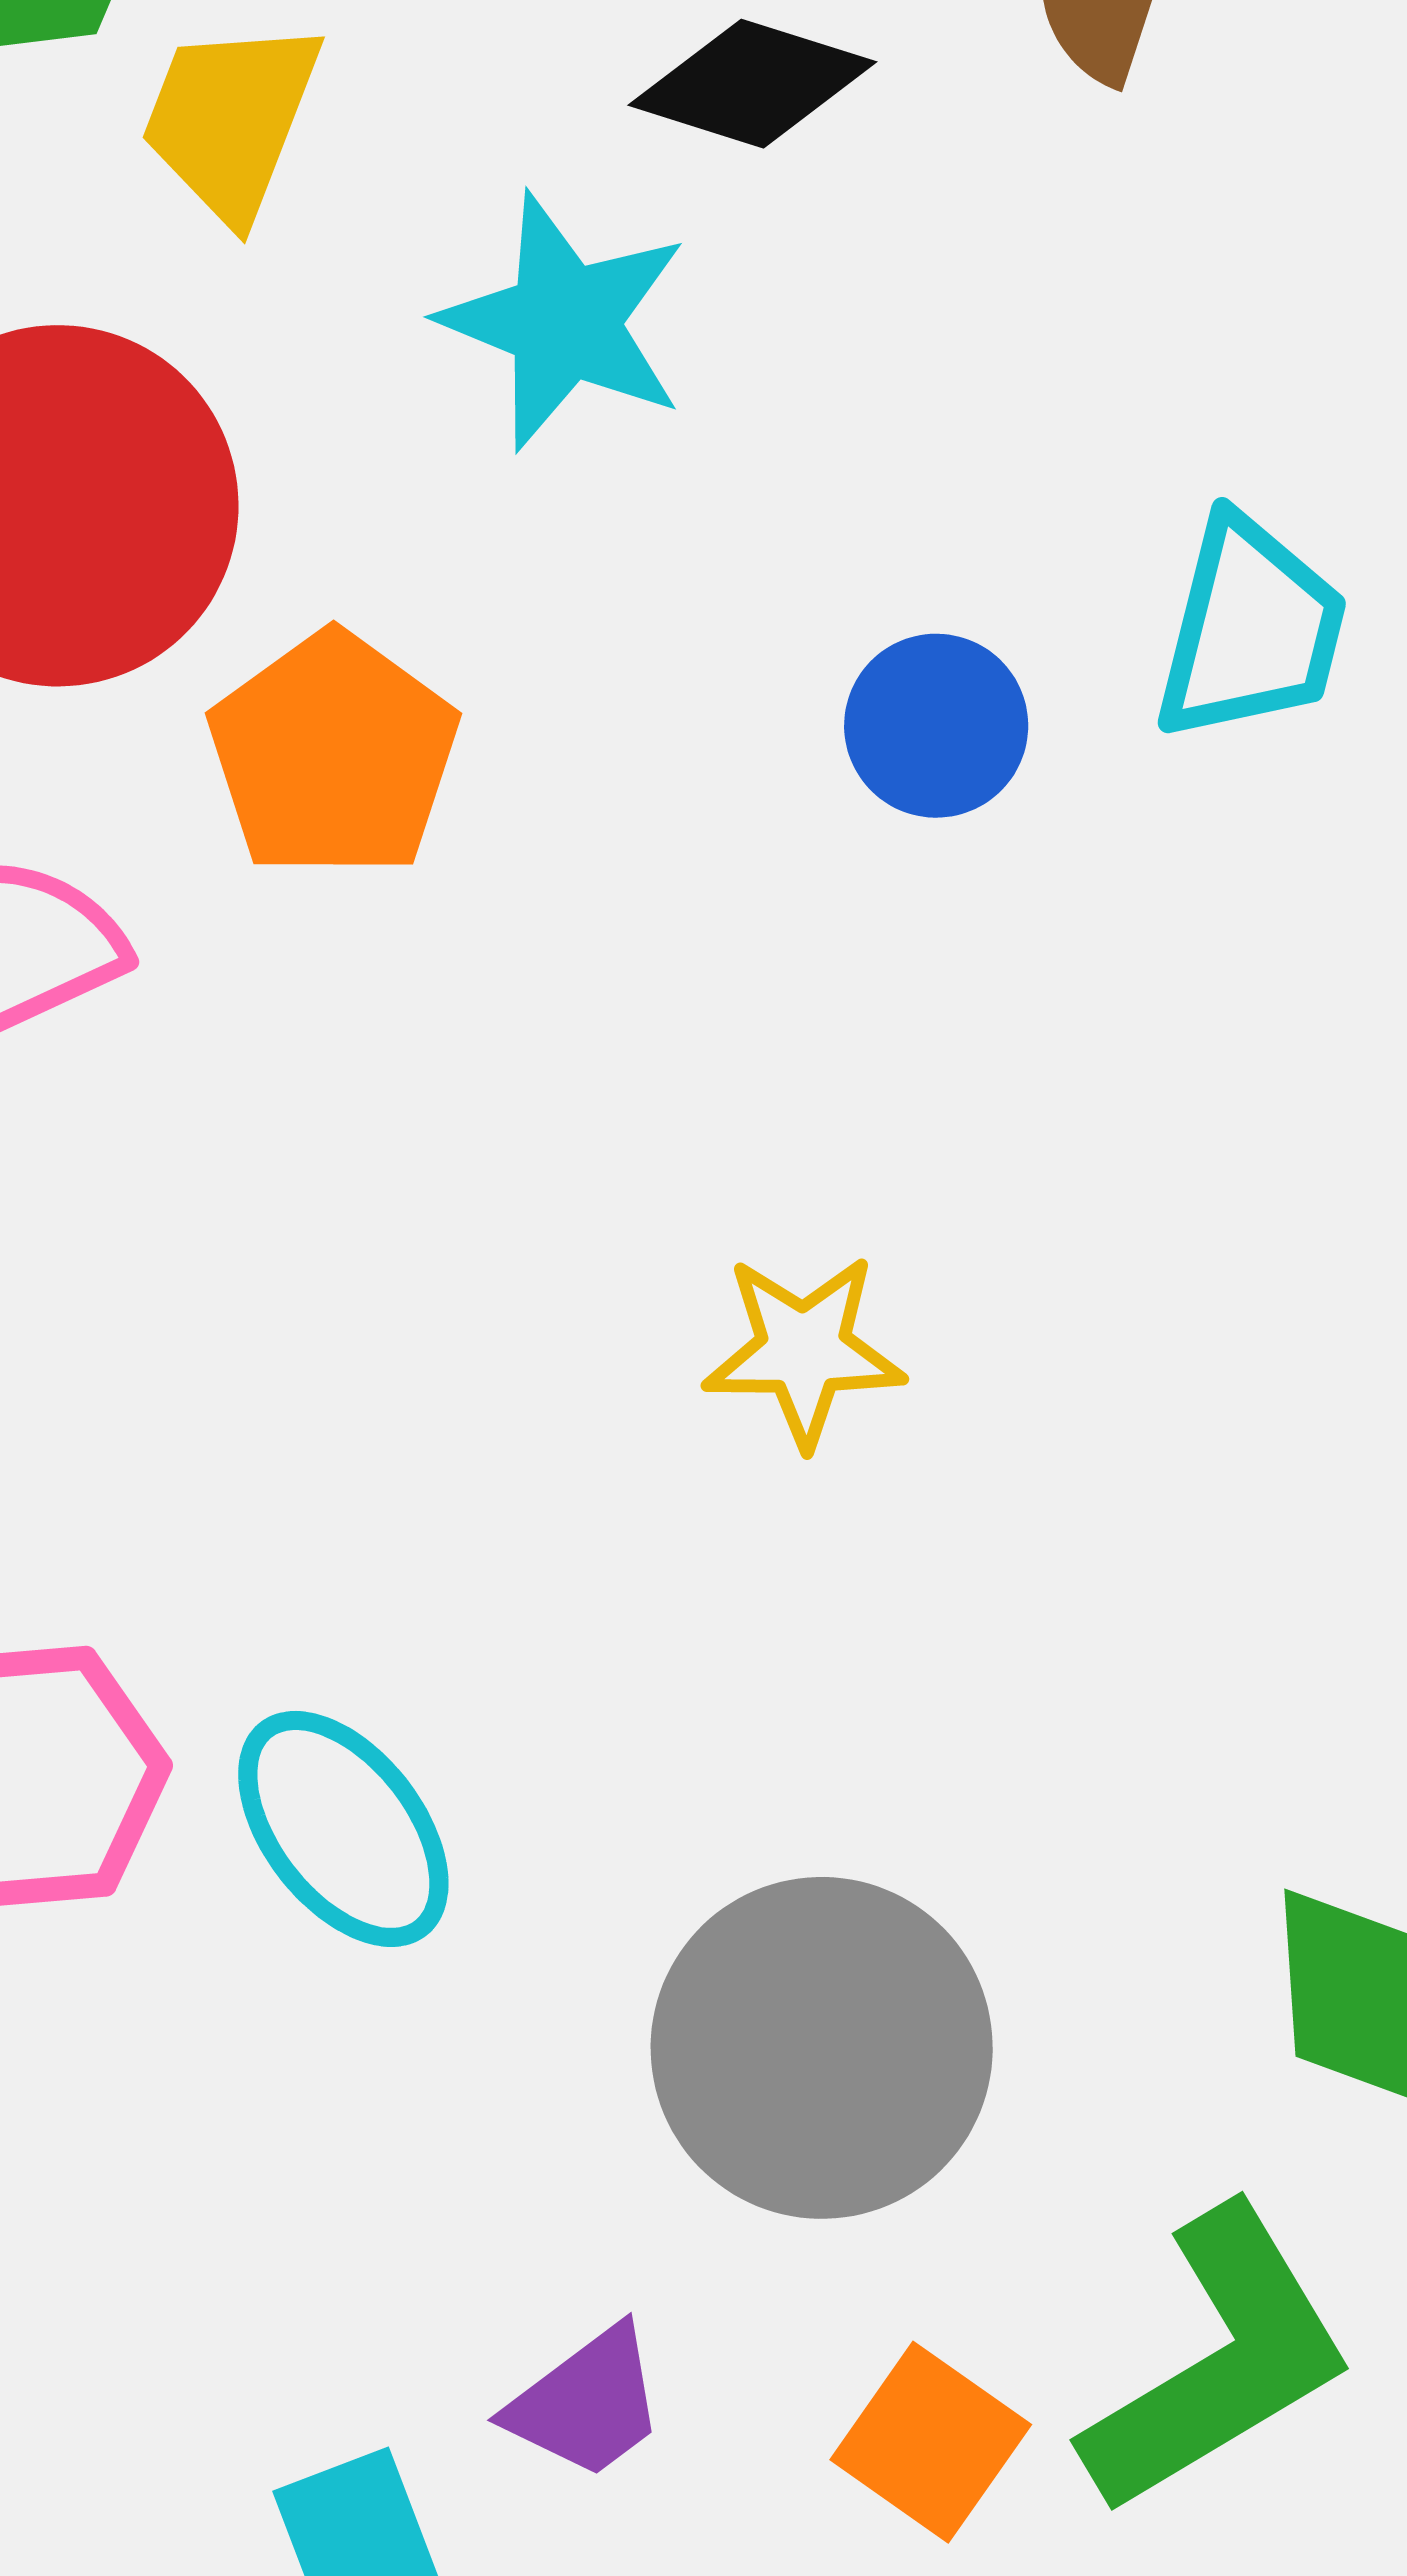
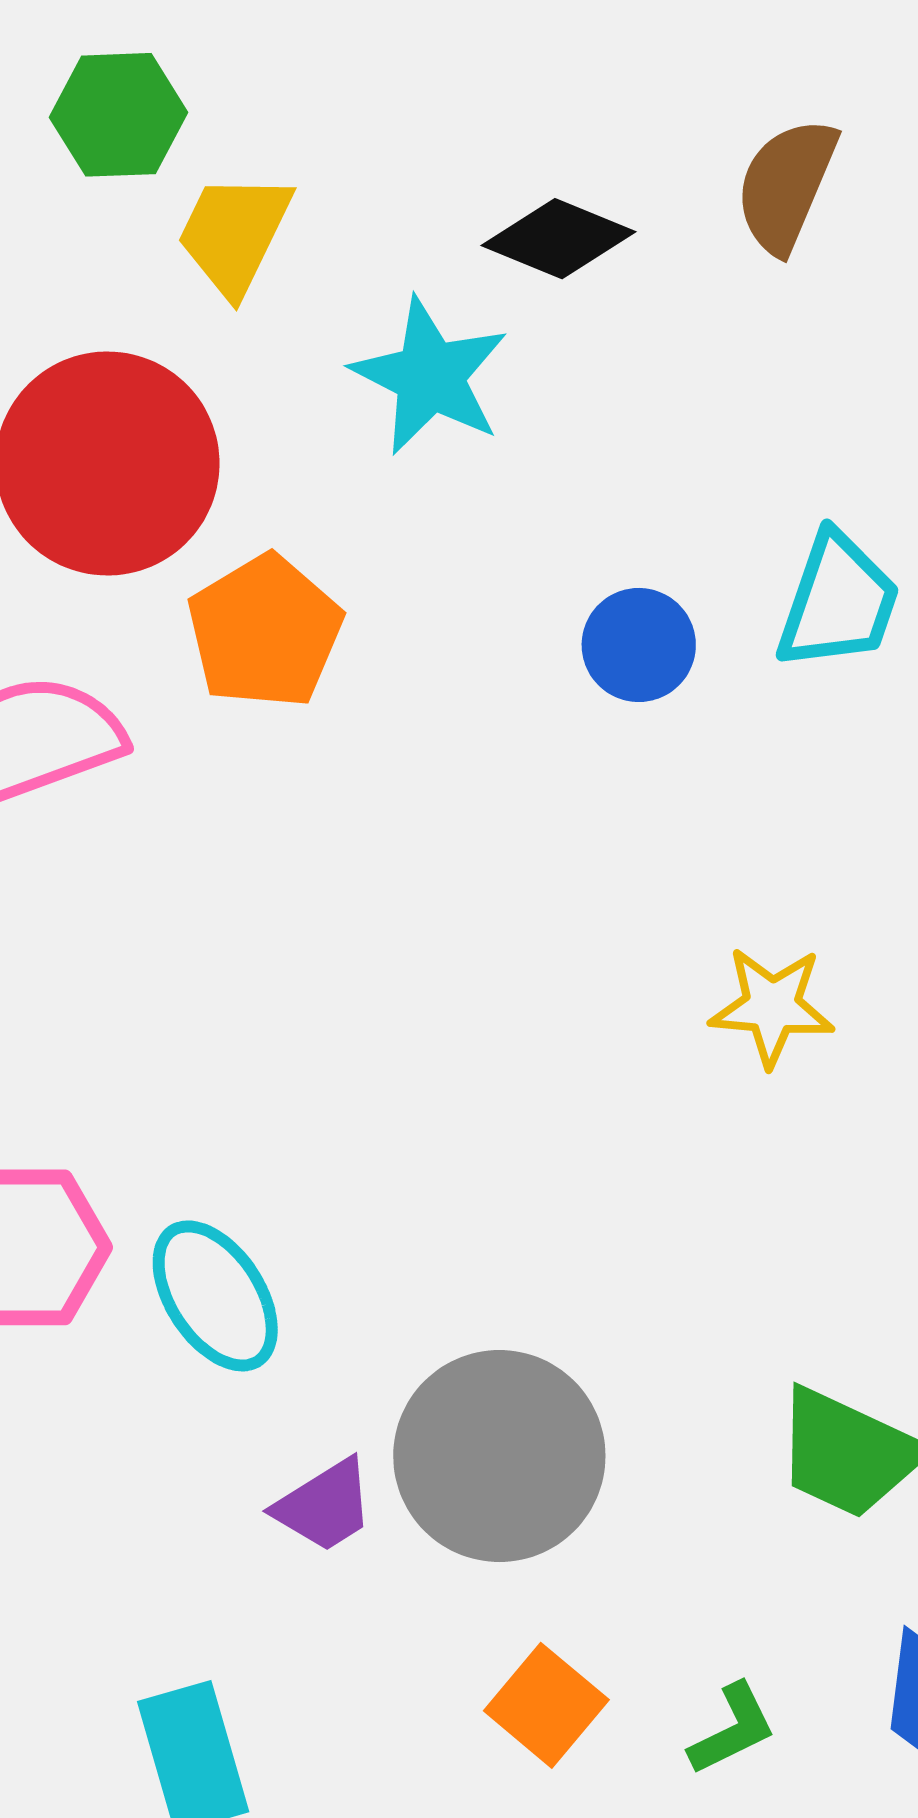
yellow star: (804, 1350) -> (772, 1006), moved
green L-shape: (1218, 2361) -> (732, 1729), moved, size x0.5
purple trapezoid: (587, 2403) -> (324, 1506), moved

